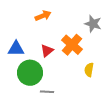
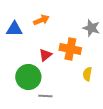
orange cross: (72, 45) -> (70, 49), turned -30
blue triangle: (16, 49) -> (14, 29), moved

